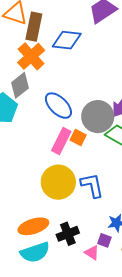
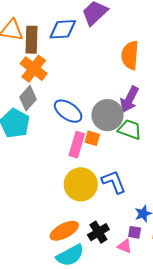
blue diamond: (67, 40) -> (63, 29), moved

